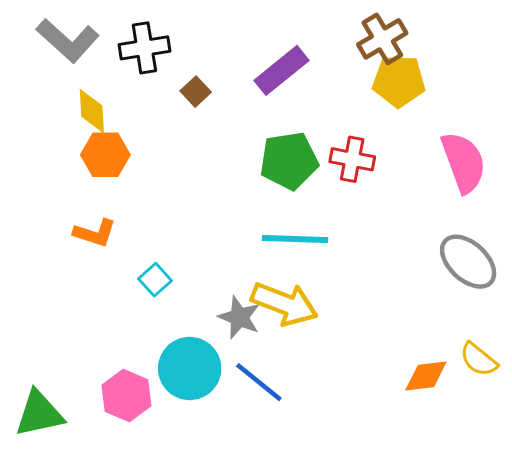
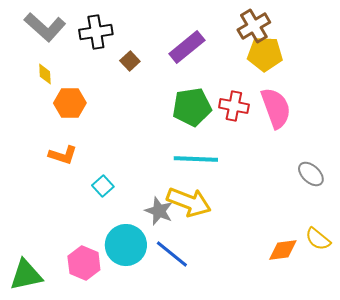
yellow diamond: (92, 111) -> (45, 74), moved, size x0.7
pink semicircle: (464, 162) -> (276, 108), moved
gray ellipse: (468, 262) -> (311, 174), size x0.7

